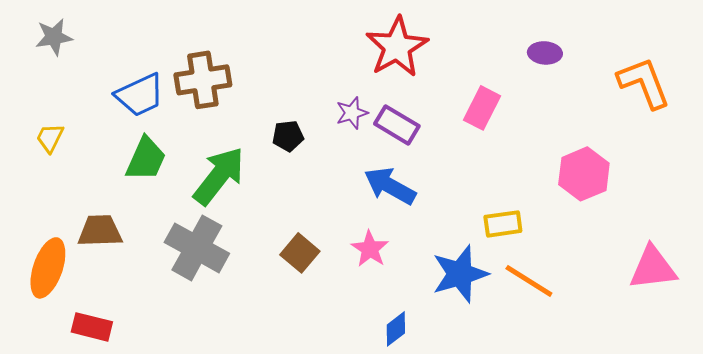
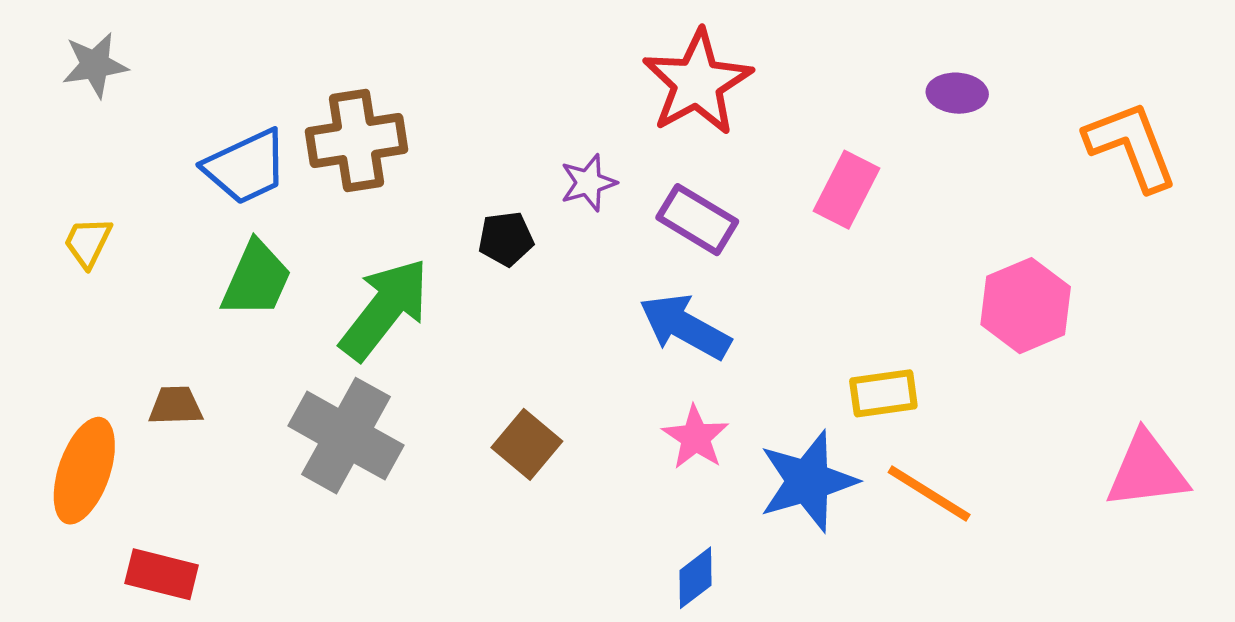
purple star: (352, 113) -> (588, 183), moved
brown trapezoid: (100, 231) -> (176, 406), size x0.7
pink star: (370, 249) -> (695, 437), moved

